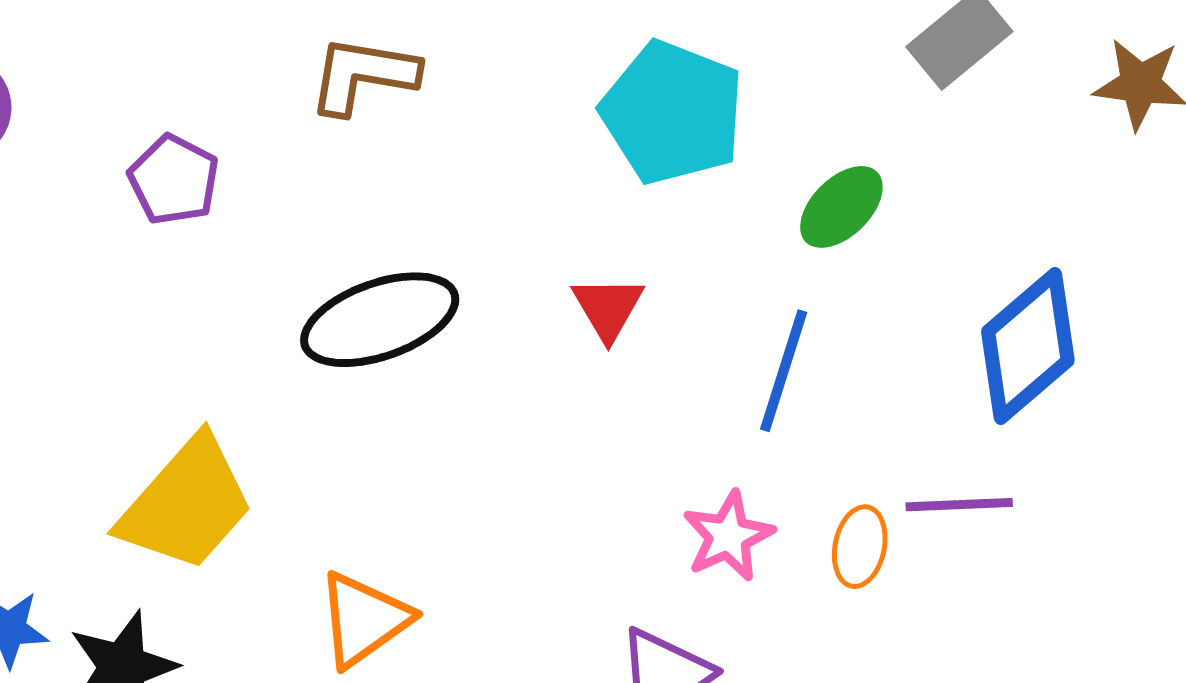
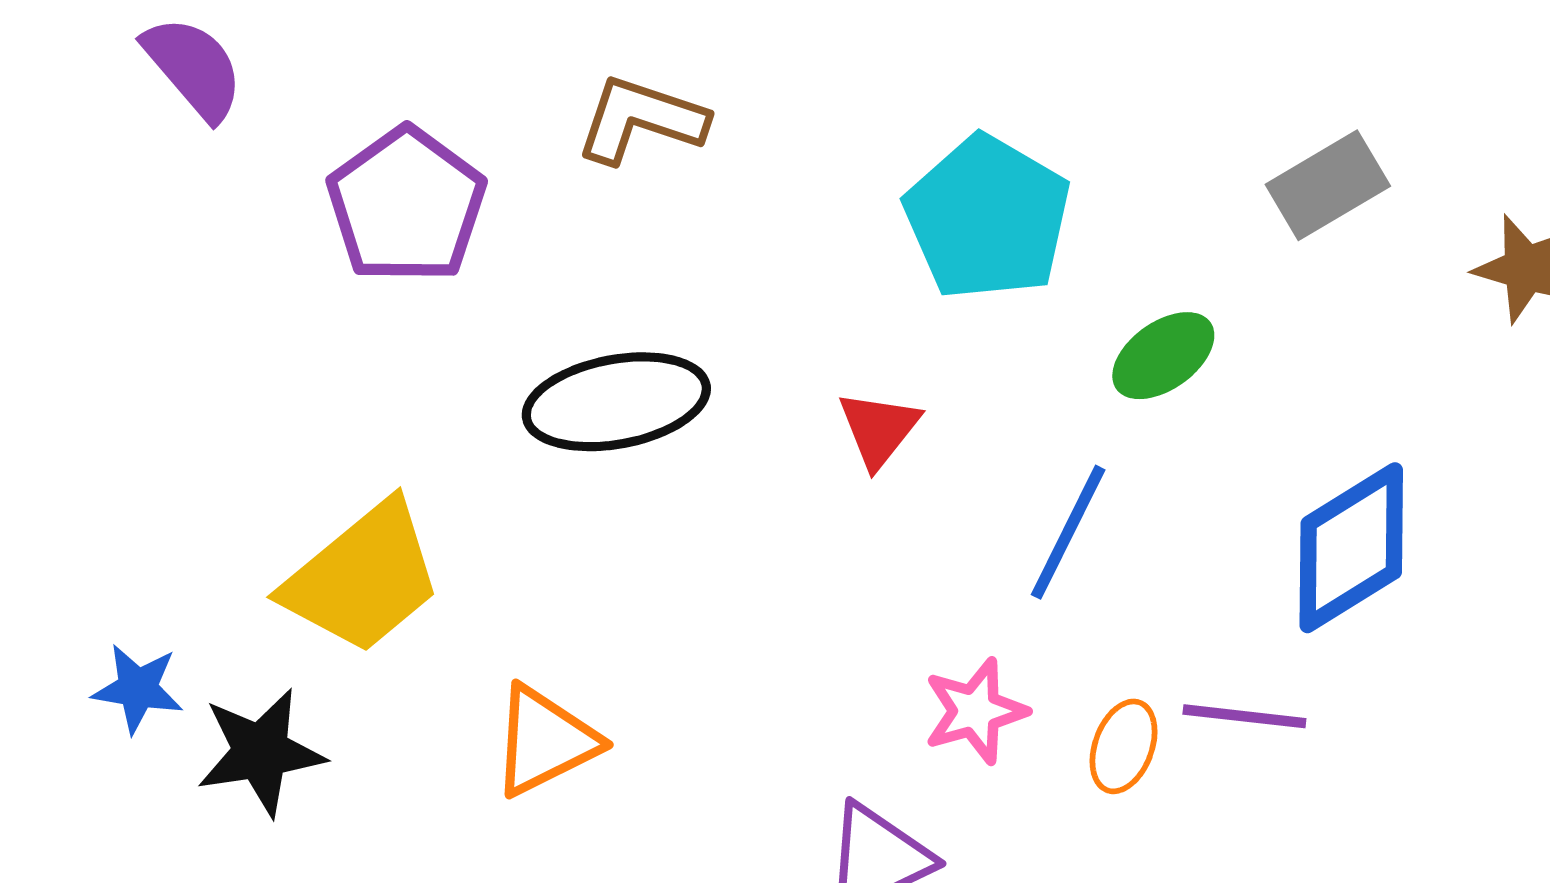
purple pentagon: (174, 180) -> (406, 205), size x1.5

